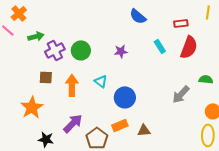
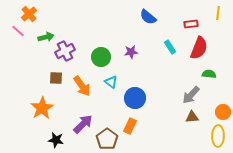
green circle: (81, 50) -> (101, 57), moved
green semicircle: (206, 79) -> (209, 74), moved
orange arrow: (72, 85) -> (82, 86), turned 145
orange rectangle: (120, 125) -> (130, 126), turned -42
brown triangle: (144, 130) -> (192, 117), moved

